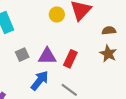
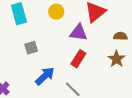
yellow circle: (57, 14) -> (56, 12), moved
purple triangle: (47, 56) -> (79, 33), moved

